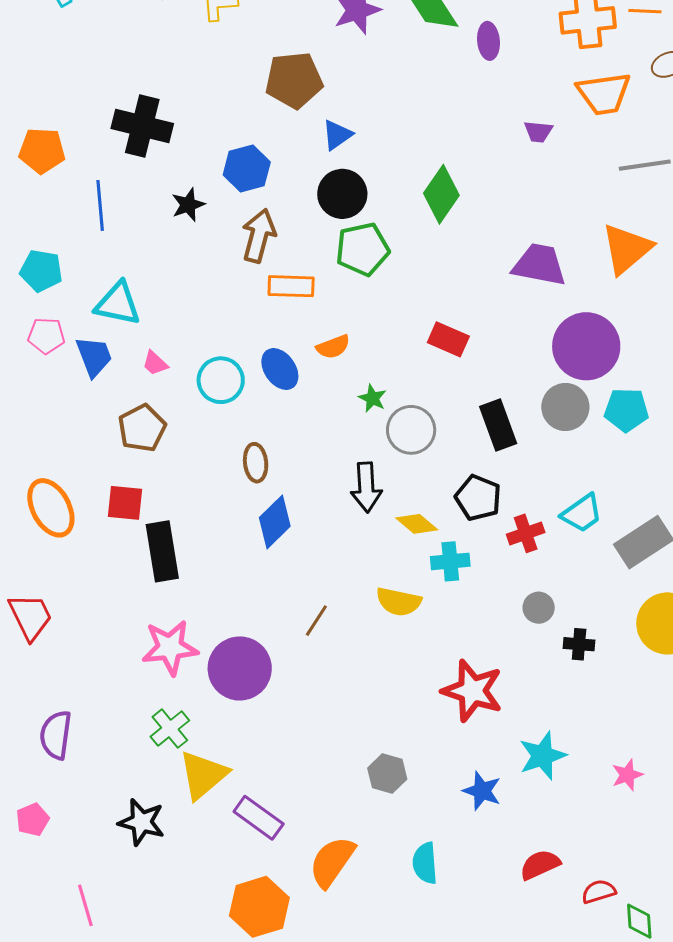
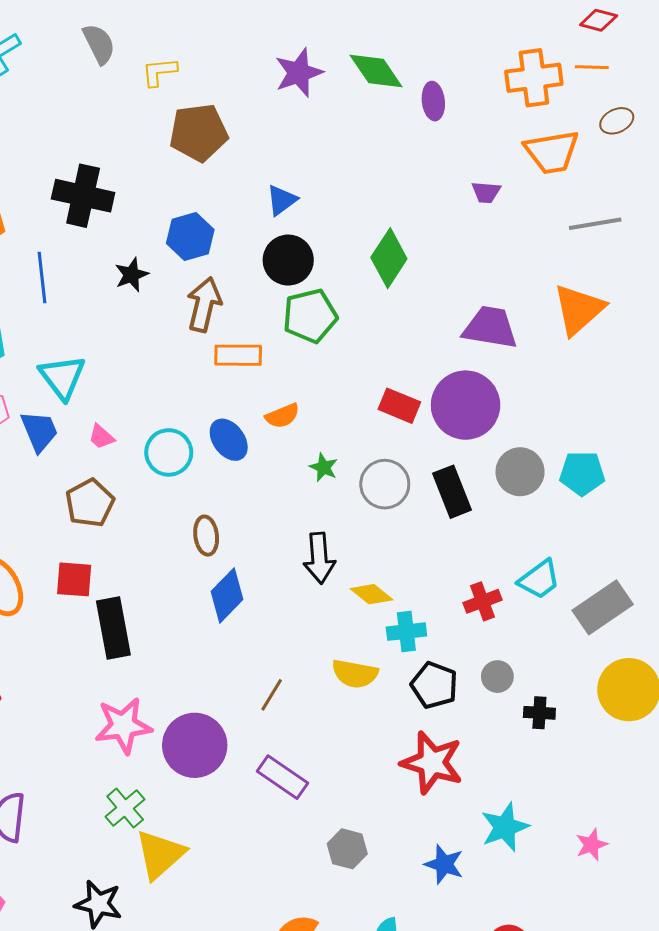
brown pentagon: (294, 80) -> (199, 133), moved
cyan triangle: (118, 304) -> (62, 377), turned 42
purple circle: (586, 346) -> (466, 405), moved
gray circle: (411, 430) -> (385, 484), moved
black pentagon: (478, 498) -> (434, 685), moved
purple rectangle: (259, 818) -> (283, 777), moved

